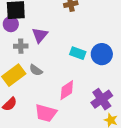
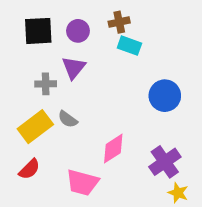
purple circle: (11, 24) -> (78, 31), moved
cyan rectangle: (78, 53) -> (129, 46), moved

